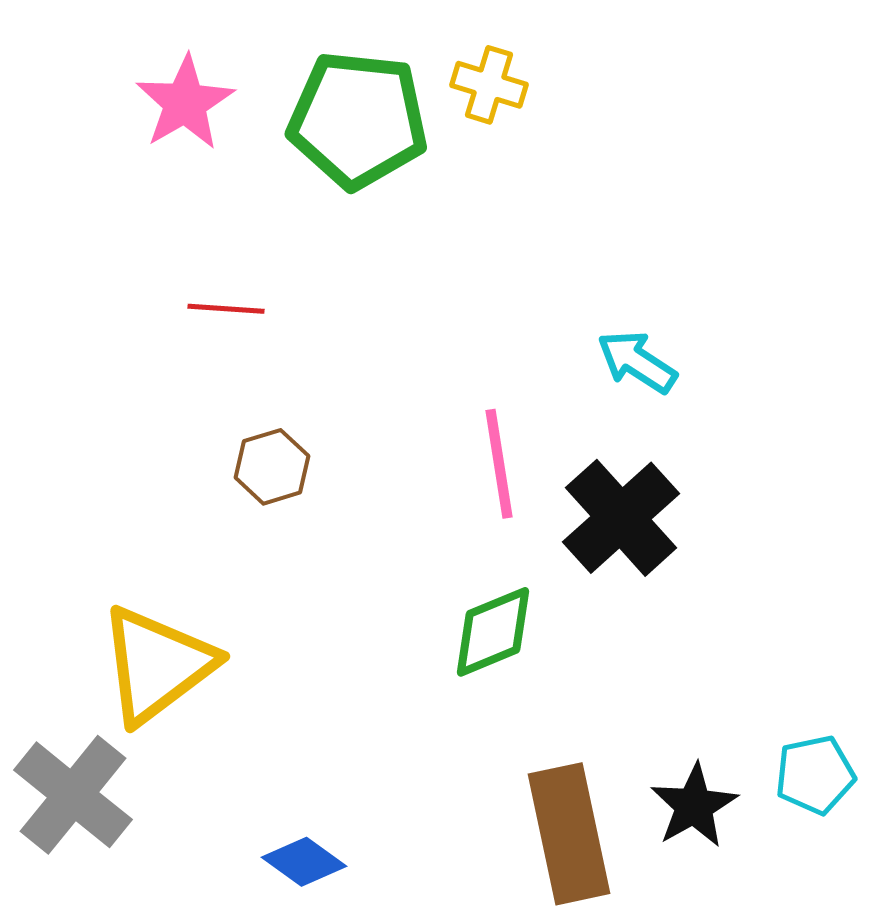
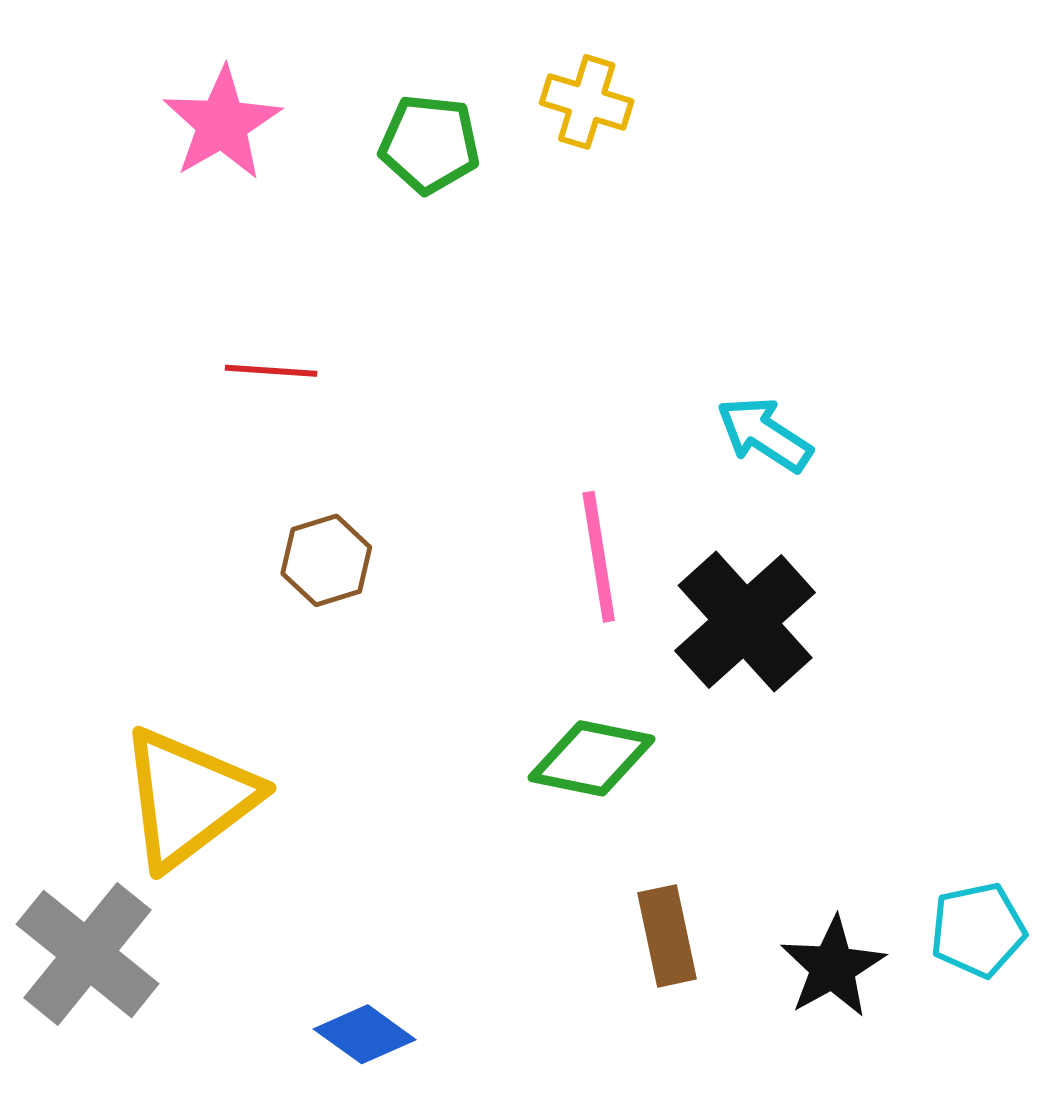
green pentagon: (358, 120) -> (430, 144), size x0.6
green diamond: (493, 632) -> (591, 758), turned 34
brown rectangle: (569, 834) -> (667, 936), moved, size x0.6

